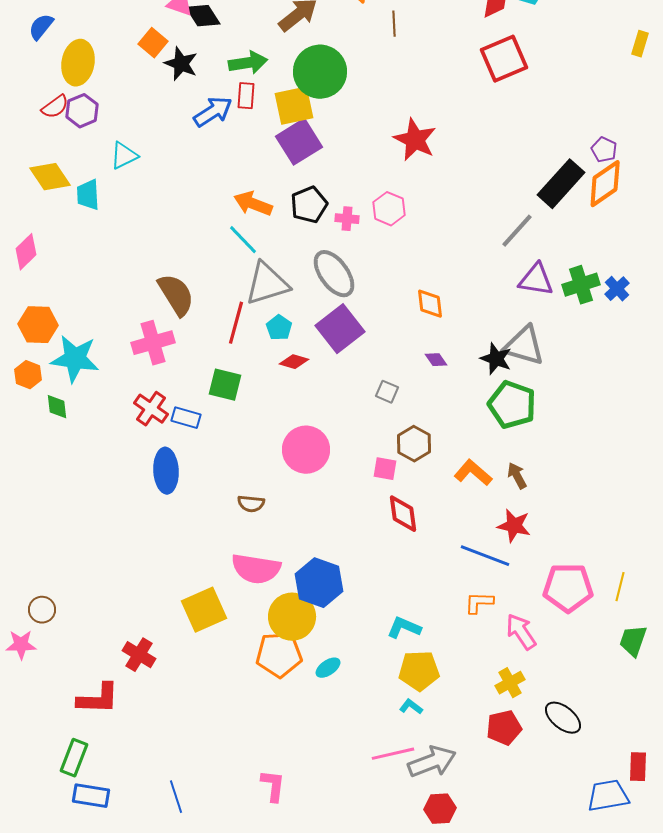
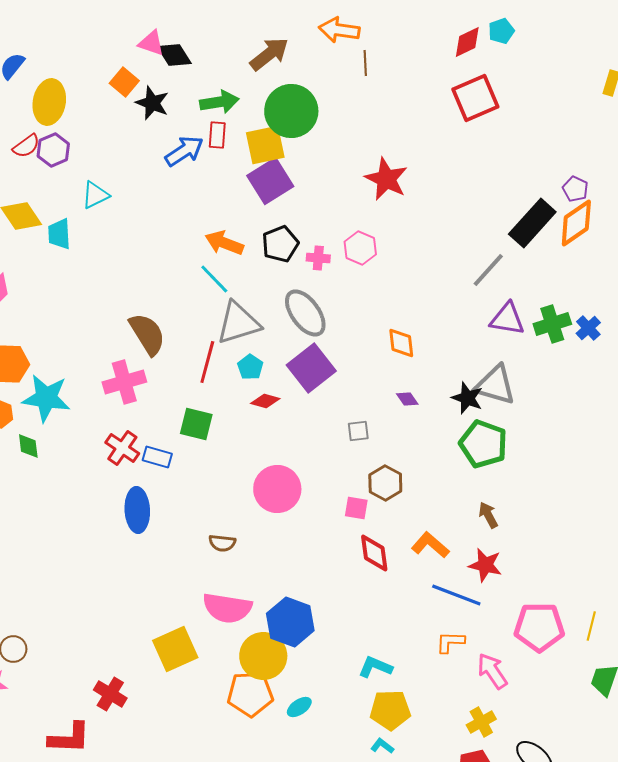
gray square: (387, 392) -> (358, 431), turned -30
orange L-shape: (473, 473) -> (430, 545), moved

